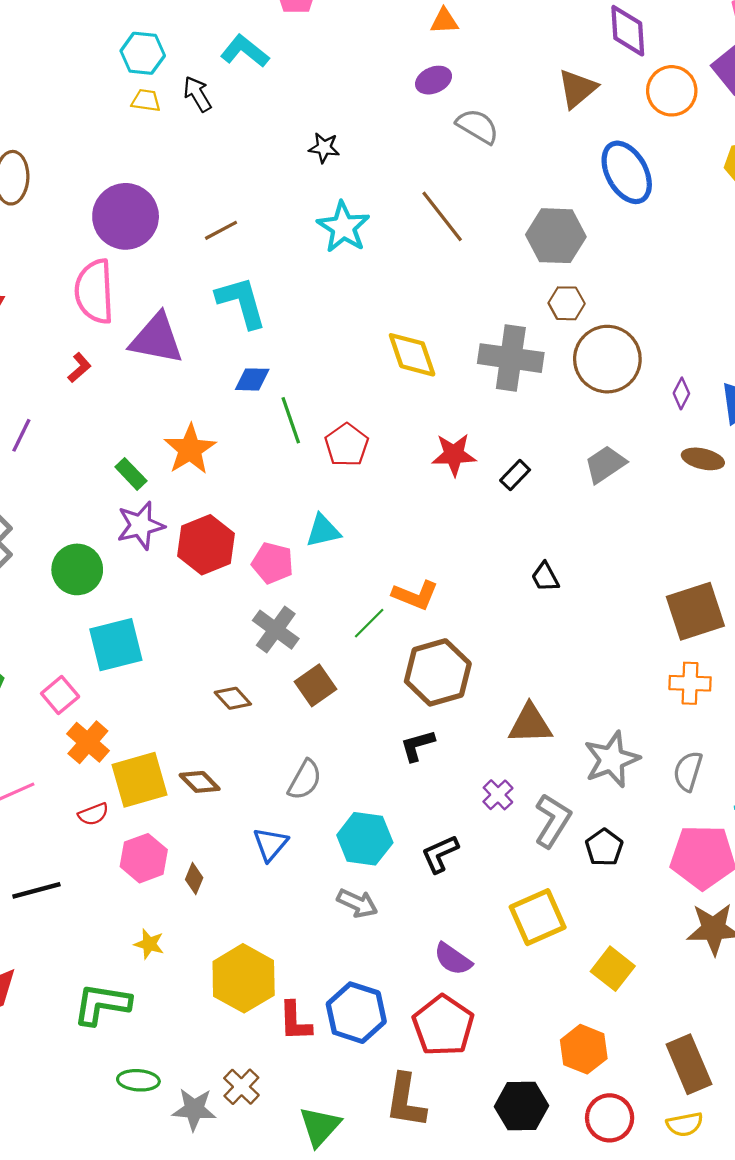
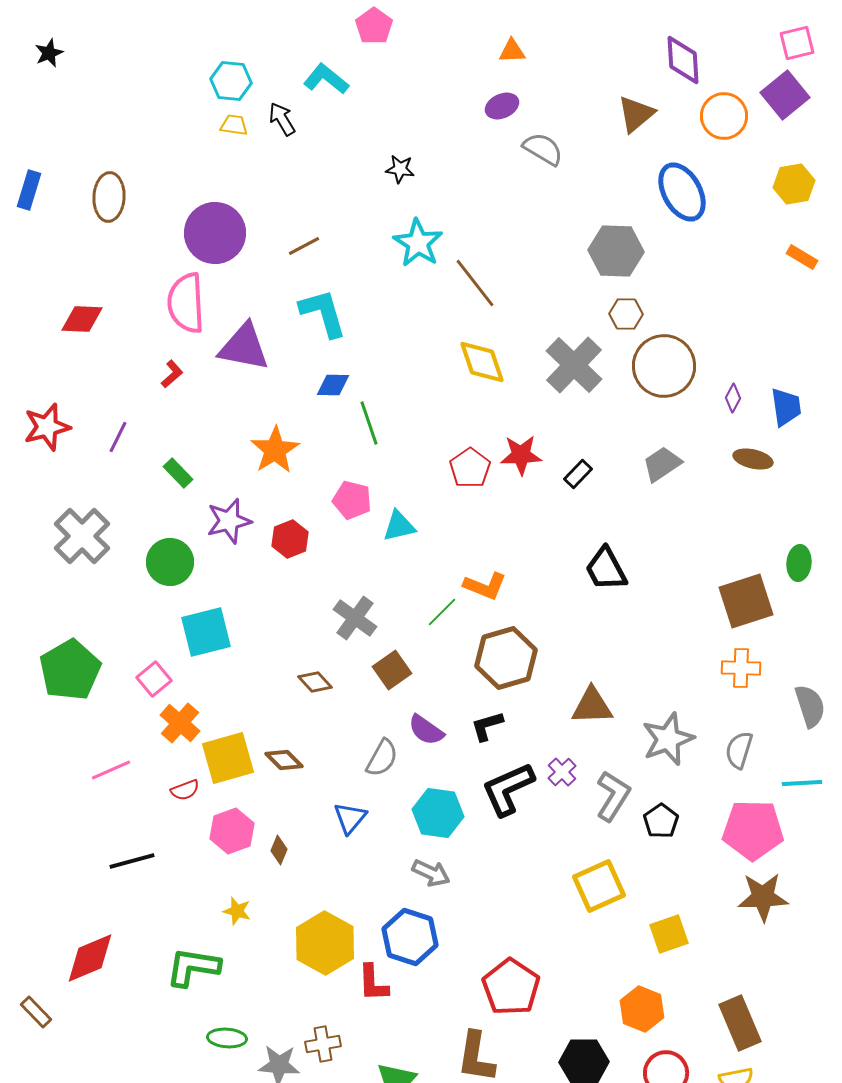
brown line: (442, 216) -> (475, 283), moved
gray cross: (511, 358) -> (574, 365), turned 36
red pentagon: (347, 445) -> (470, 468), moved
green rectangle: (131, 474) -> (178, 473), moved
red hexagon: (206, 545) -> (290, 539), size x0.7
pink pentagon: (273, 563) -> (352, 500), moved
black trapezoid: (545, 577) -> (606, 569), size x1.6
black L-shape: (440, 854) -> (508, 789), moved, size x1.5
purple semicircle: (453, 959) -> (426, 730), moved
yellow square: (613, 969) -> (669, 934), turned 33
blue hexagon: (356, 1013) -> (410, 937), moved
brown cross: (241, 1087) -> (323, 1044), turned 36

